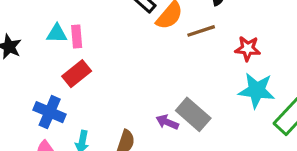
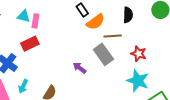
gray rectangle: (193, 114) -> (103, 54), moved
purple arrow: (167, 122) -> (79, 68), moved

